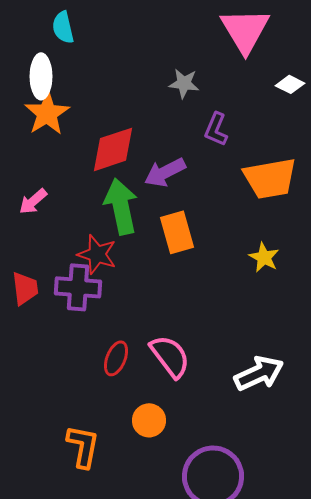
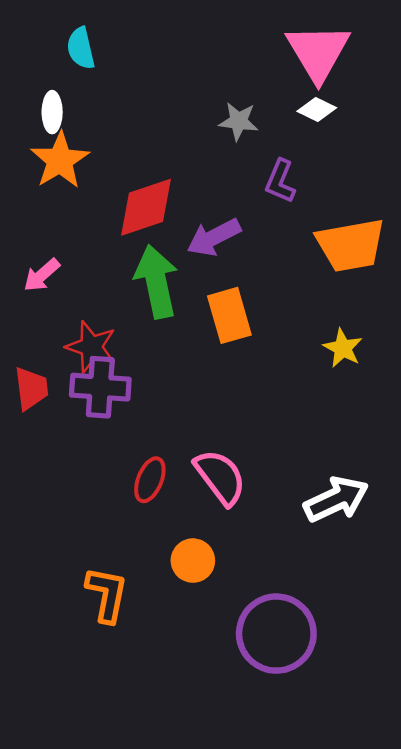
white ellipse: (41, 76) -> (52, 112), size x0.7
white diamond: (290, 84) -> (317, 110), moved
red star: (97, 254) -> (91, 347), moved

